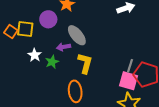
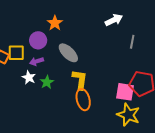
purple arrow: (64, 47) -> (36, 61), moved
gray line: (130, 66) -> (132, 42), moved
orange ellipse: (75, 91) -> (83, 100), moved

